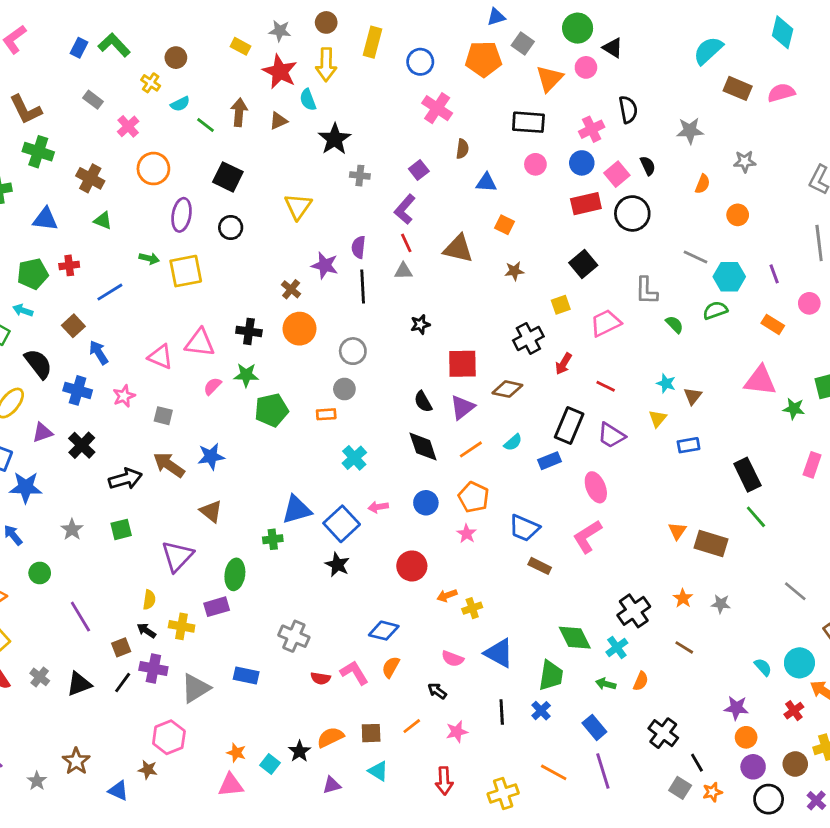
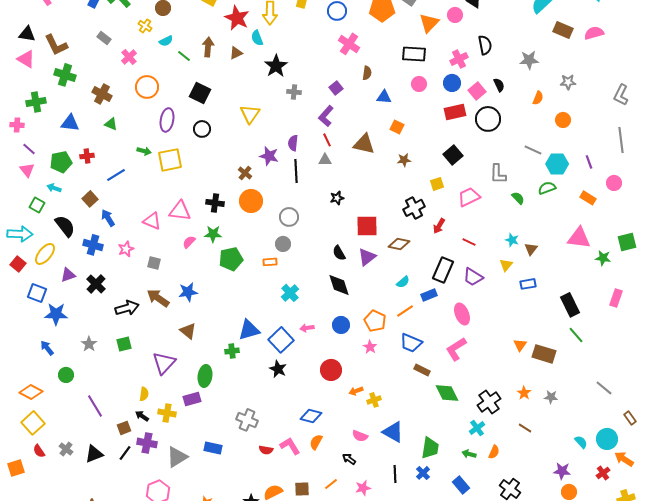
orange line: (471, 449) -> (405, 311), moved
green diamond: (575, 638) -> (447, 393), moved

